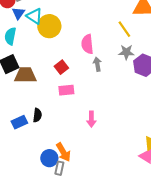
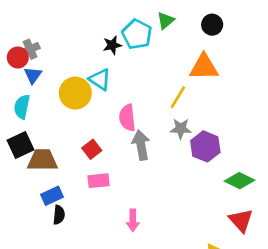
cyan triangle: (34, 16) -> (100, 79), moved
yellow line: (124, 29) -> (178, 97), turned 66
gray arrow: (97, 64) -> (141, 145), size x1.5
blue rectangle: (19, 122) -> (52, 196), moved

